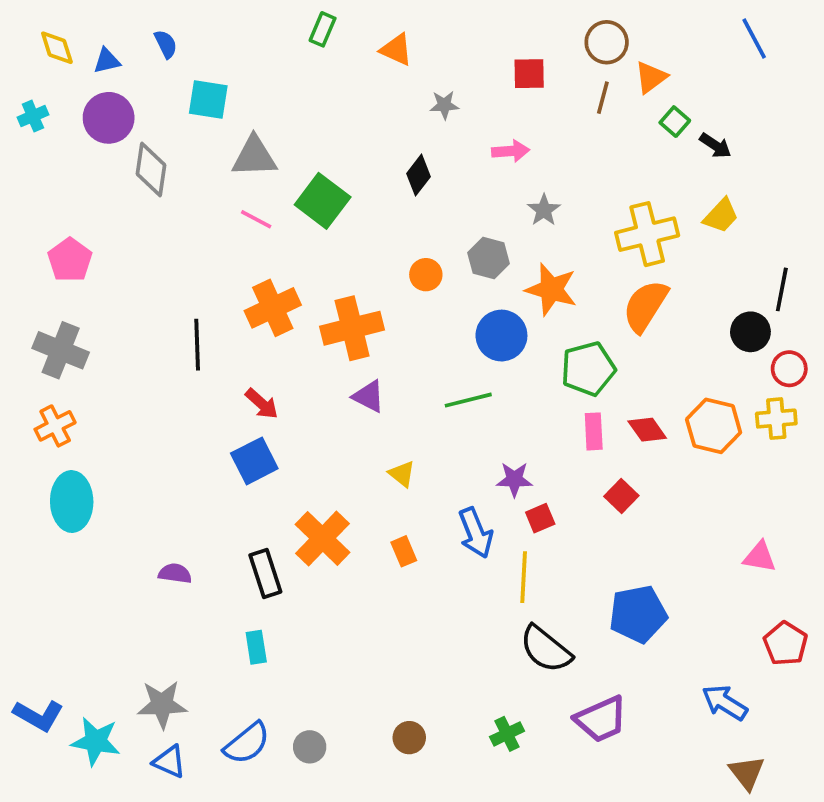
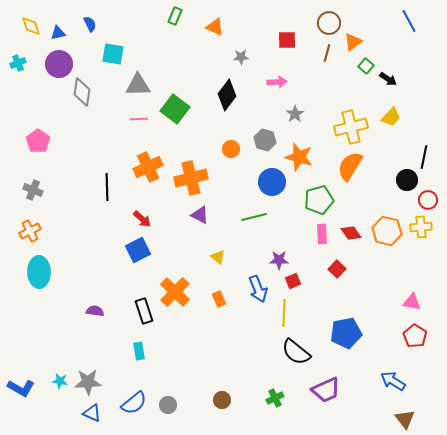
black diamond: (418, 175) -> (227, 95), size x1.4
pink line: (256, 219) -> (139, 119), turned -30
gray cross: (61, 350) -> (33, 190), size x0.7
red pentagon: (786, 644) -> (415, 336), moved
cyan star: (96, 741) -> (60, 381), moved, size x0.6

